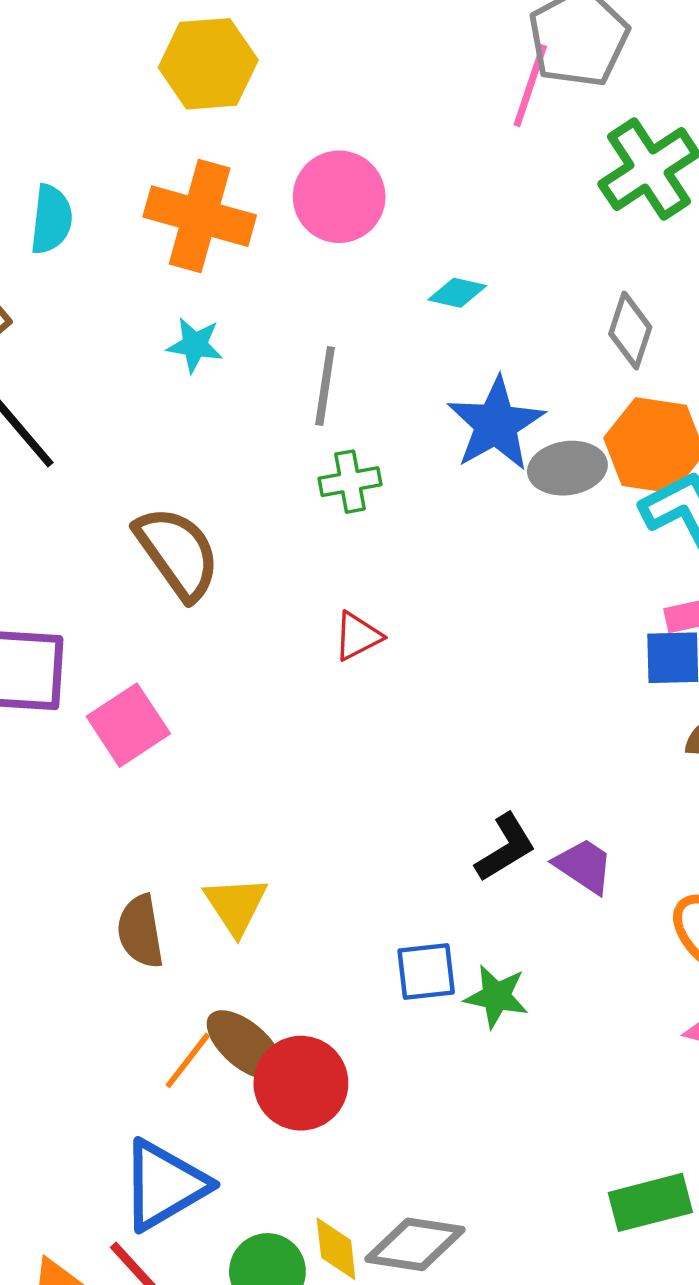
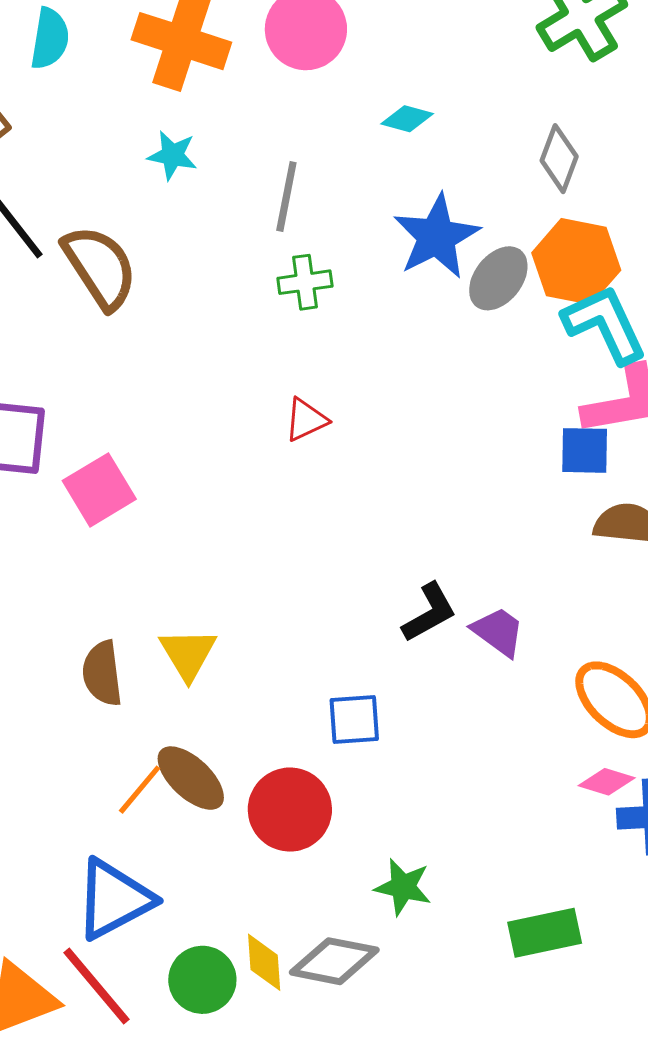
gray ellipse: (567, 468) -> (498, 278), turned -46
brown semicircle: (178, 553) -> (100, 267), moved
green star: (496, 996) -> (403, 887), moved
red circle: (301, 1083) -> (290, 810), moved

